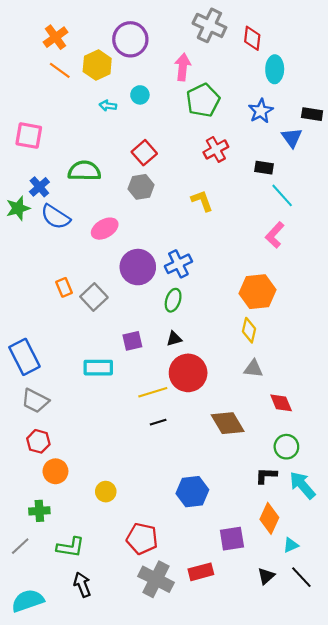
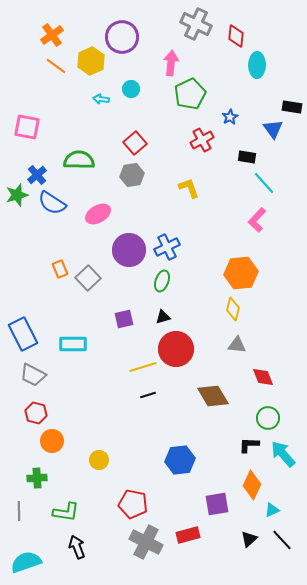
blue star: (261, 111) -> (230, 117), moved, size x0.7
cyan rectangle: (98, 368) -> (73, 344), moved
gray line: (20, 546) -> (19, 511), turned -48

